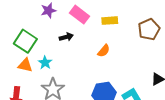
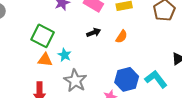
black arrow: (66, 37) -> (94, 33), moved

